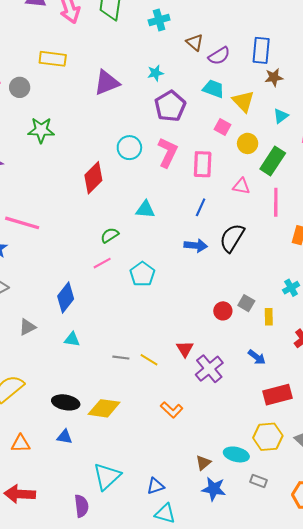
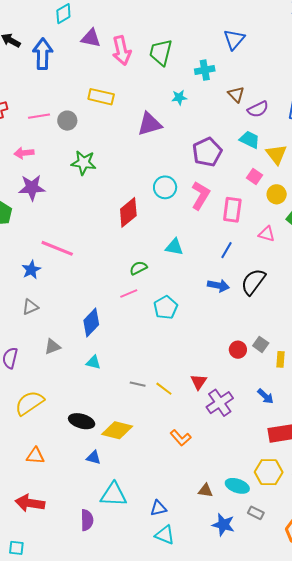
cyan star: (155, 73) -> (179, 97), moved
blue triangle: (65, 437) -> (94, 458), moved
brown triangle: (203, 463) -> (205, 491), turned 42
cyan triangle: (107, 476) -> (114, 495), turned 40
blue star: (214, 489) -> (223, 525), moved

